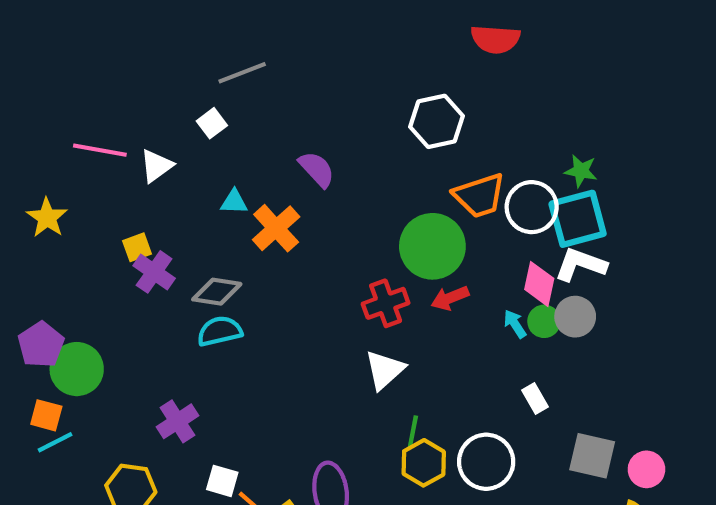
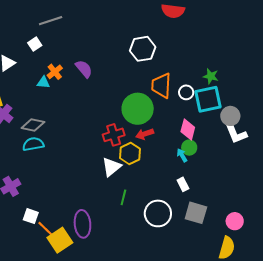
orange trapezoid: (479, 196) -> (161, 86), turned 108
white circle: (532, 207) -> (186, 92), size x0.6
orange cross: (276, 228) -> (55, 72), moved, size x0.7
white L-shape: (580, 265) -> (236, 133), moved, turned -135
gray circle: (575, 317) -> (230, 116), moved
cyan arrow: (515, 324) -> (182, 155), moved
gray square: (592, 456) -> (196, 213), moved
yellow hexagon: (424, 463) -> (130, 153), moved

